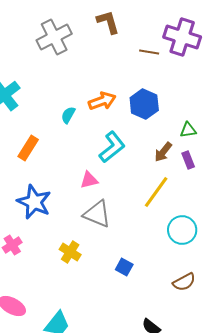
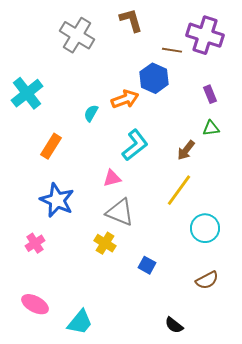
gray cross: (54, 37) -> (77, 35), turned -32
blue hexagon: (144, 104) -> (154, 78), moved
purple rectangle: (188, 160) -> (210, 94), moved
yellow cross: (70, 252) -> (105, 243), moved

